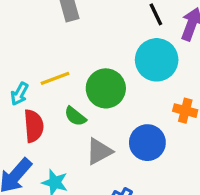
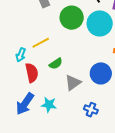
green circle: (106, 88) -> (72, 18), moved
green semicircle: (75, 116) -> (56, 64), turned -64

